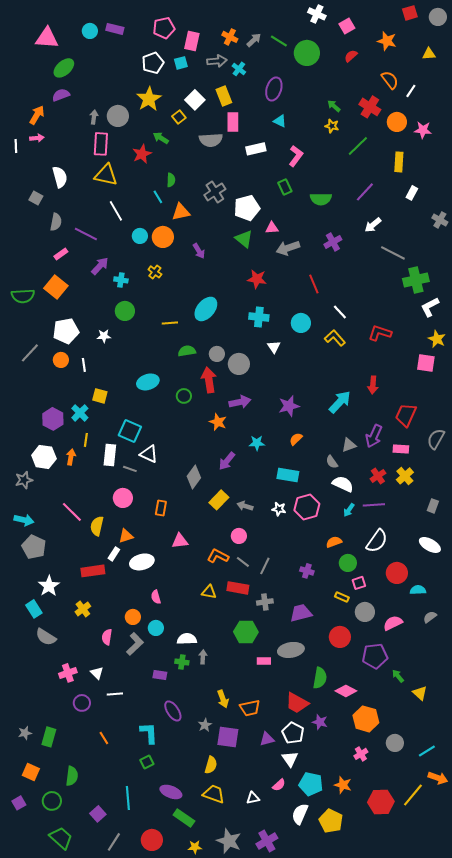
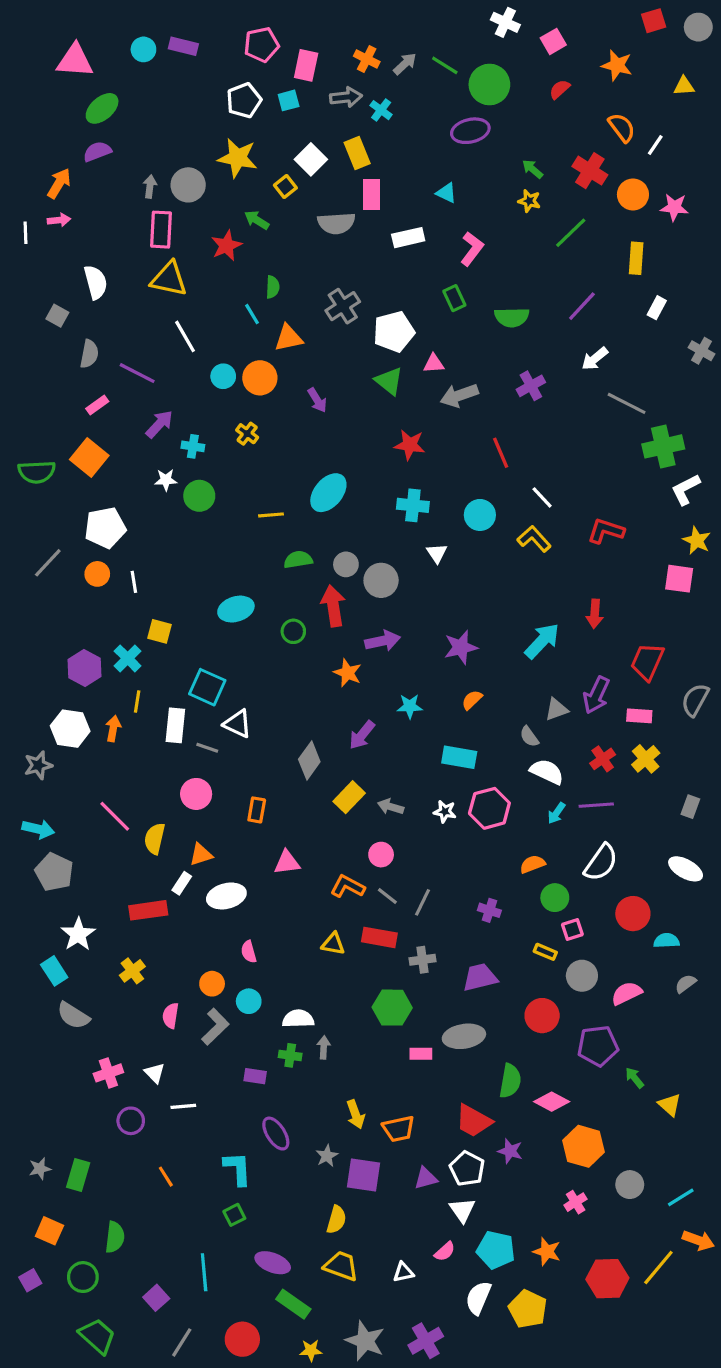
purple ellipse: (274, 89) -> (470, 131), moved, turned 60
yellow star: (149, 99) -> (238, 158), turned -30
white star: (104, 336) -> (166, 480), moved

